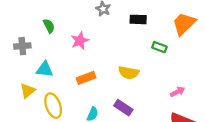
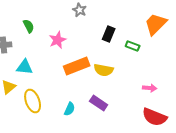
black rectangle: (138, 19) -> (109, 34), moved, turned -70
orange rectangle: (86, 78) -> (77, 66), moved, size x1.4
pink arrow: (178, 92) -> (150, 88), turned 32

